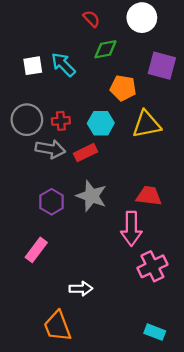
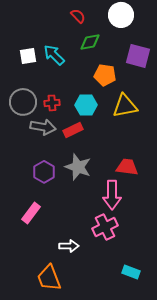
pink cross: (152, 266) -> (105, 227), moved
cyan rectangle: (155, 332) -> (131, 272), moved

